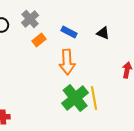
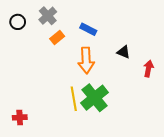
black triangle: (103, 33) -> (124, 52), moved
yellow line: (94, 98) -> (74, 99), moved

